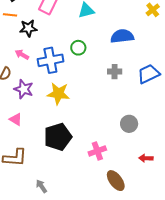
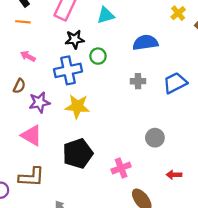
black star: (28, 28) -> (75, 39), moved
pink arrow: (22, 55) -> (28, 56), moved
purple star: (24, 89) -> (39, 102), turned -30
pink triangle: (16, 119) -> (31, 135), size x1.5

